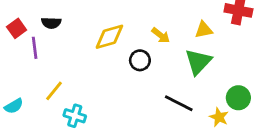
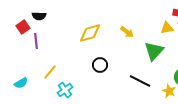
black semicircle: (51, 23) -> (39, 16), moved
yellow triangle: (204, 30) -> (167, 28), moved
black circle: (140, 60) -> (100, 65), moved
cyan cross: (75, 116) -> (65, 90), turned 35

